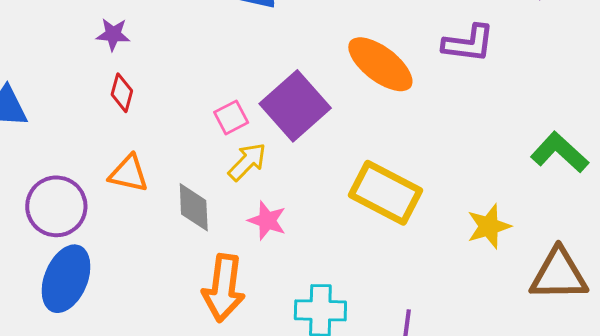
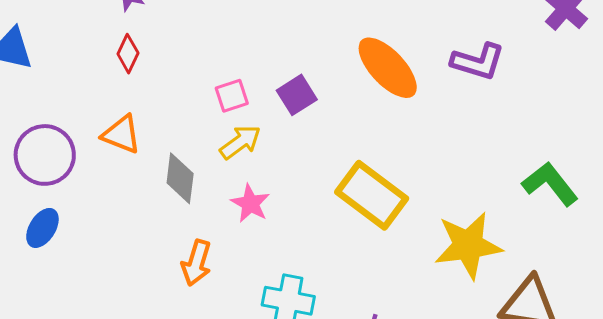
purple square: (295, 106) -> (297, 95), size x0.6
yellow star: (489, 226) -> (468, 245), size x1.5
blue ellipse: (66, 279) -> (42, 228), size x0.6
orange arrow: (224, 288) -> (196, 263), size x0.7

